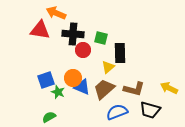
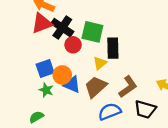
red triangle: (40, 30) -> (42, 23), moved, turned -30
black cross: (73, 34) -> (62, 28), turned 30
green square: (101, 38) -> (92, 32), size x1.5
blue square: (46, 80) -> (45, 68), moved
brown L-shape: (134, 89) -> (128, 87), turned -50

